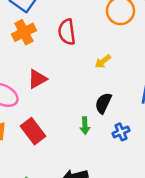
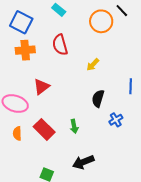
orange cross: (24, 32) -> (25, 50), turned 30
green arrow: (85, 126) -> (74, 126), moved

